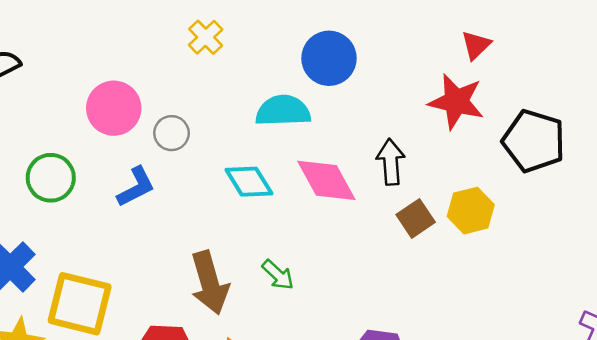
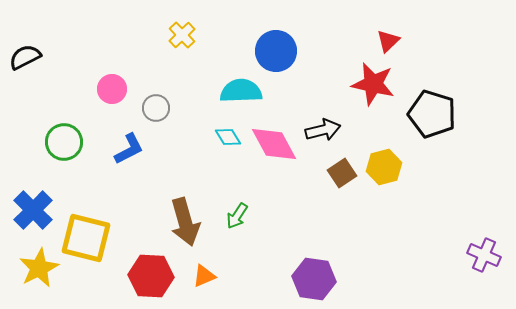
pink circle: (114, 108) -> (112, 89), size x0.7
black arrow: (391, 162) -> (323, 130), turned 80
cyan diamond: (249, 182) -> (228, 137), moved, size x0.7
green arrow: (278, 275) -> (237, 216), turned 80

